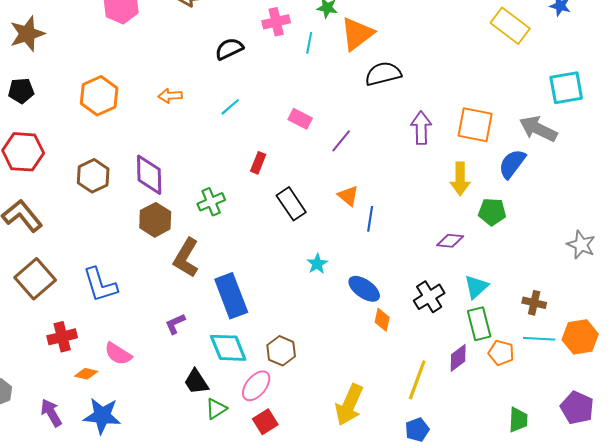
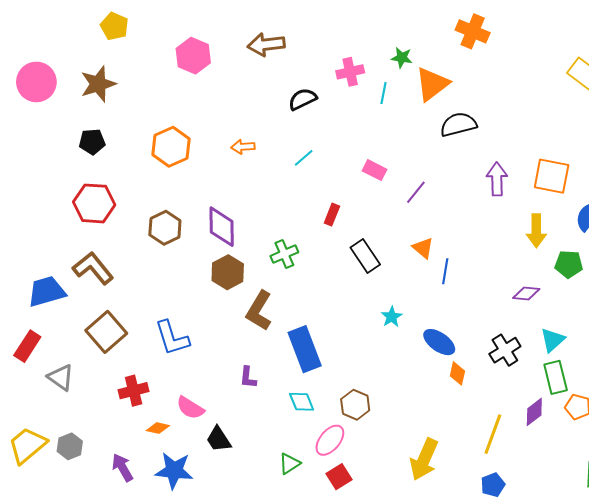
purple L-shape: (175, 324) -> (248, 377), turned -60
cyan diamond: (228, 348) -> (302, 402), size x0.7
black trapezoid: (196, 382) -> (219, 439), moved

